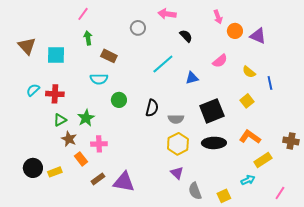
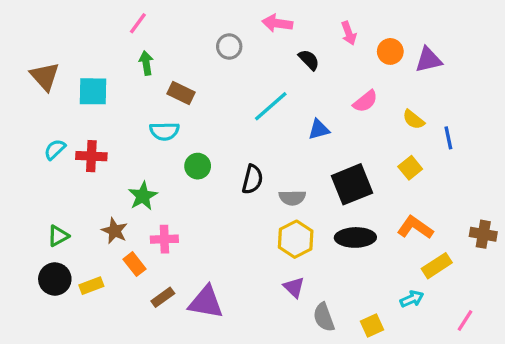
pink arrow: (218, 17) -> (349, 33), moved
purple triangle: (258, 36) -> (428, 60), turned -36
green triangle: (60, 120) -> (58, 236), moved

